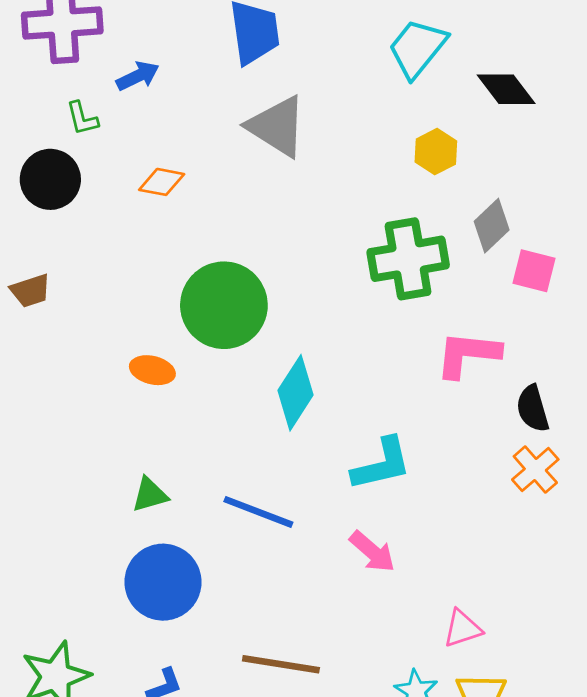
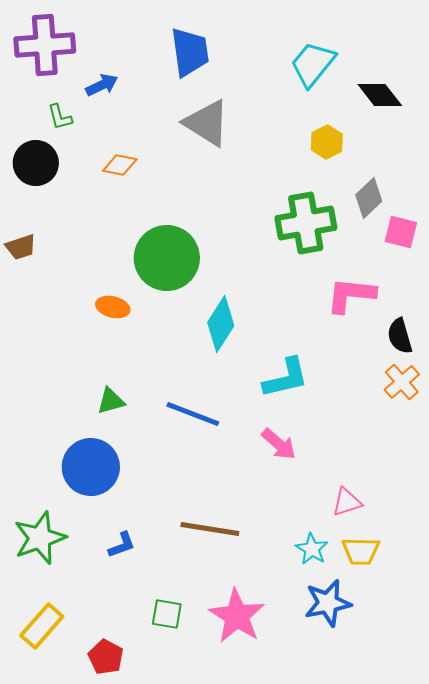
blue circle: (163, 582) -> (91, 467), moved

